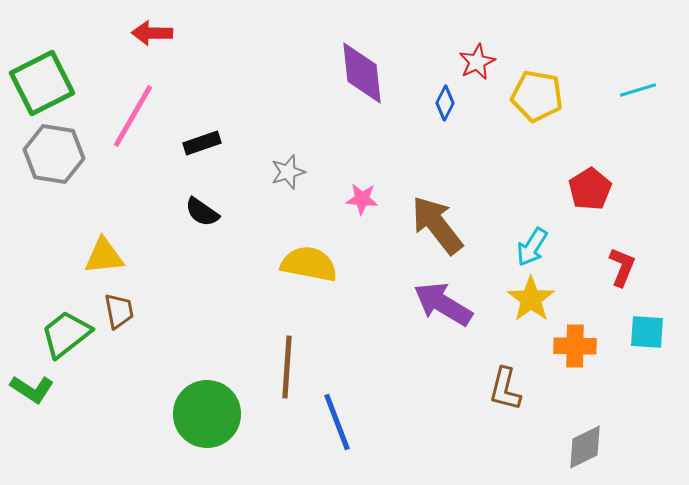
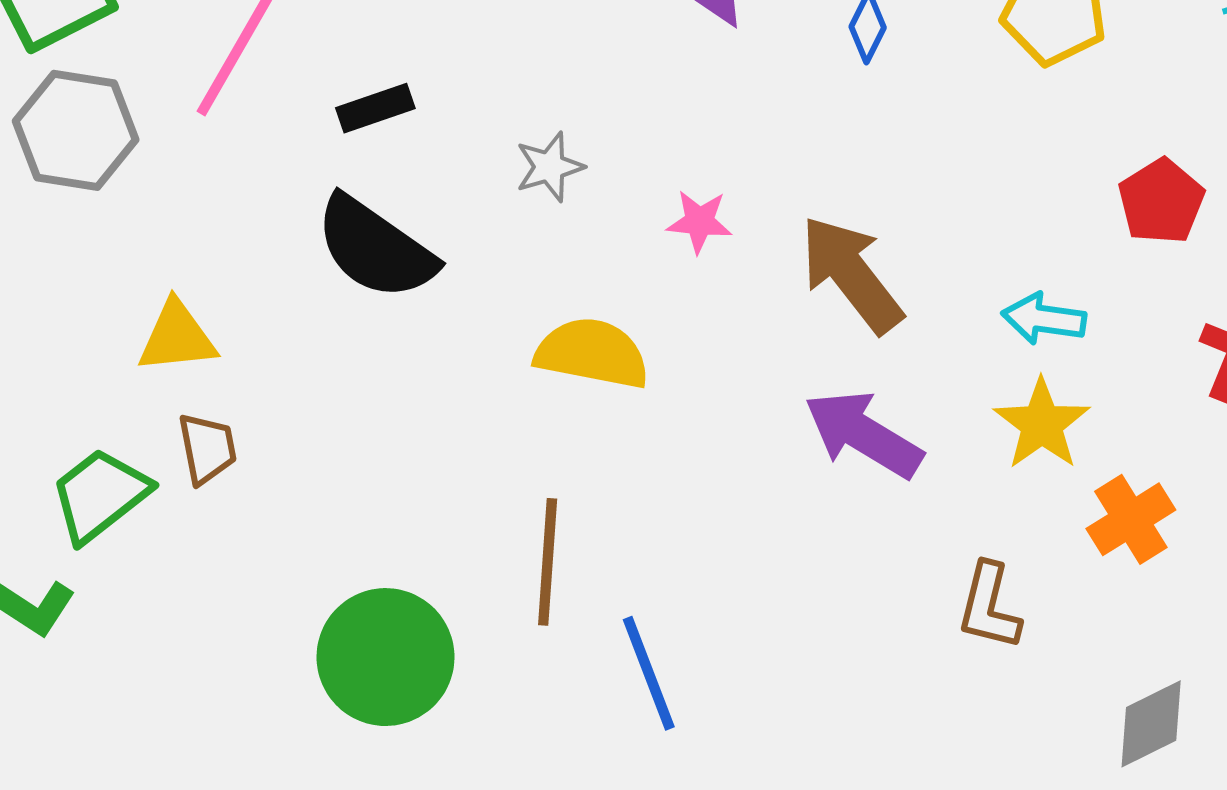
black semicircle: (202, 212) -> (375, 248), size x1.8
cyan arrow: (532, 247) -> (1044, 319), turned 66
orange cross: (575, 346) -> (1131, 519), turned -33

